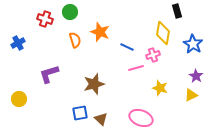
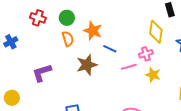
green circle: (70, 12) -> (67, 18), moved
blue line: (127, 47) -> (110, 49), moved
brown star: (94, 84) -> (87, 65), moved
yellow star: (160, 88) -> (153, 75), moved

